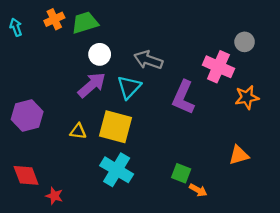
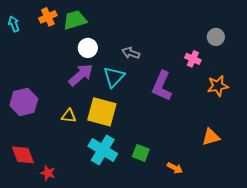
gray arrow: (148, 60) -> (131, 53), size x0.7
pink cross: (218, 67) -> (193, 59), size x0.6
green square: (181, 173) -> (141, 153), moved

